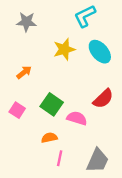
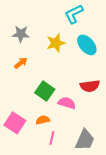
gray star: (26, 22) -> (21, 34), moved
red semicircle: (103, 99) -> (90, 86), turned 36
pink square: (17, 110) -> (15, 123), moved, size x1.5

